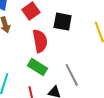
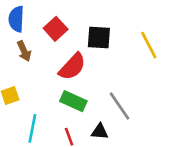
red semicircle: (40, 41) -> (72, 67), turned 60

